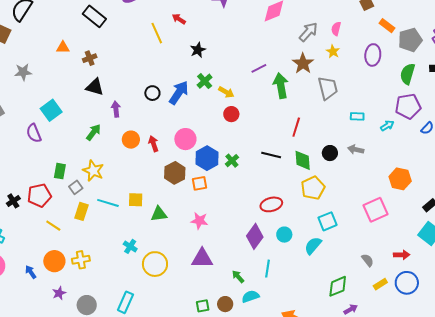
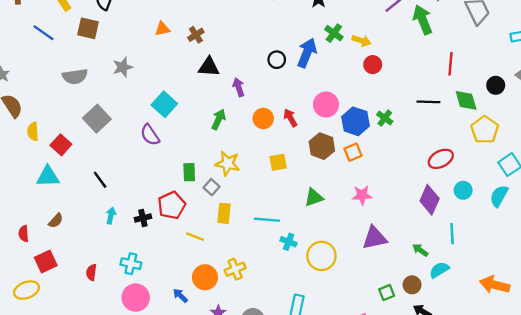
yellow square: (136, 200) -> (278, 162), moved
black cross: (13, 201) -> (143, 218), turned 32
cyan line: (108, 203) -> (267, 220), moved

